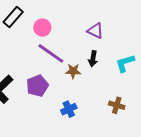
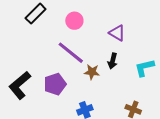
pink circle: (42, 28) -> (74, 21), moved

